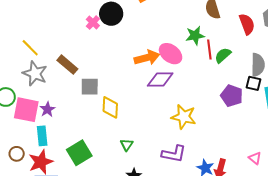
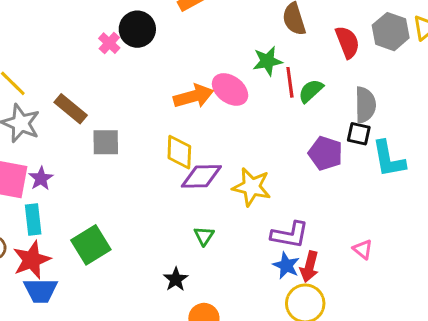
purple diamond: (160, 79) -> (201, 176), moved
yellow diamond: (110, 107) -> (179, 152), moved
green triangle: (127, 145) -> (204, 236), moved
purple L-shape: (174, 154) -> (290, 235), moved

